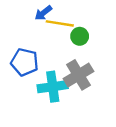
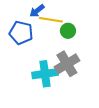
blue pentagon: (25, 62) -> (21, 33), moved

